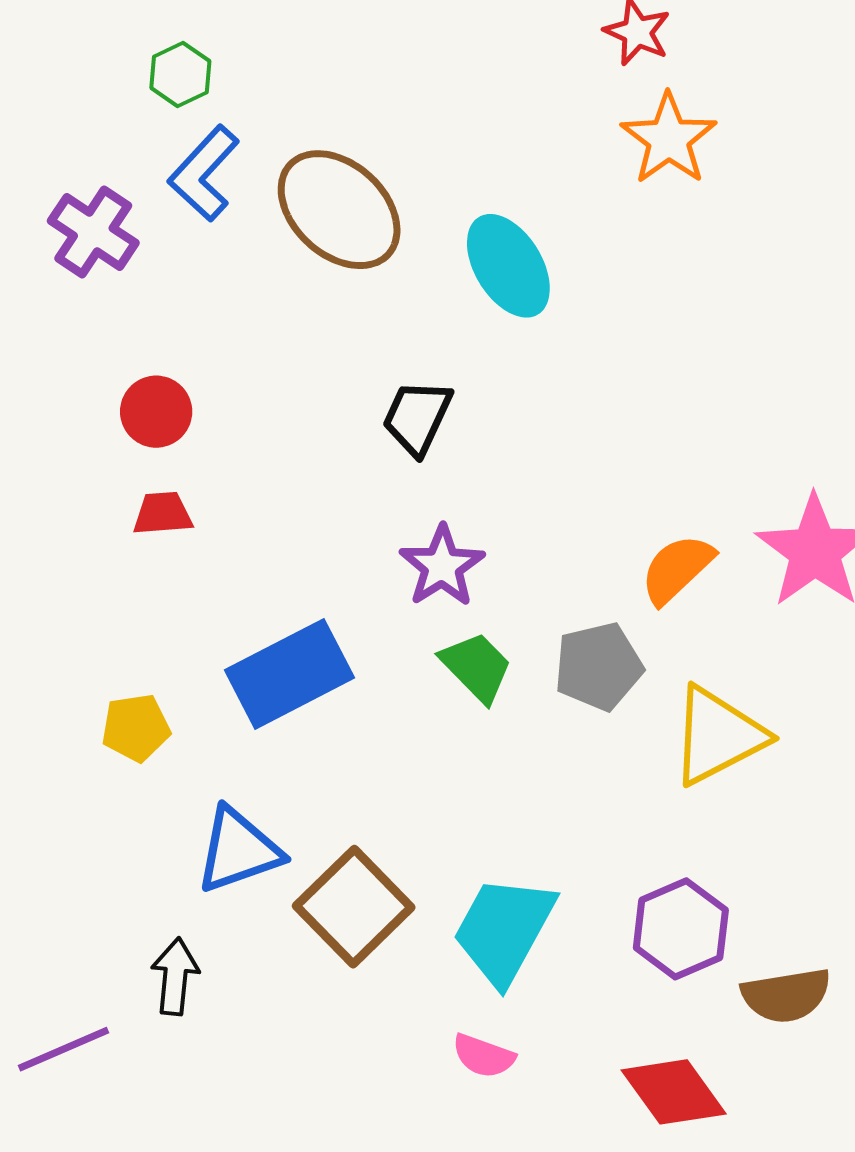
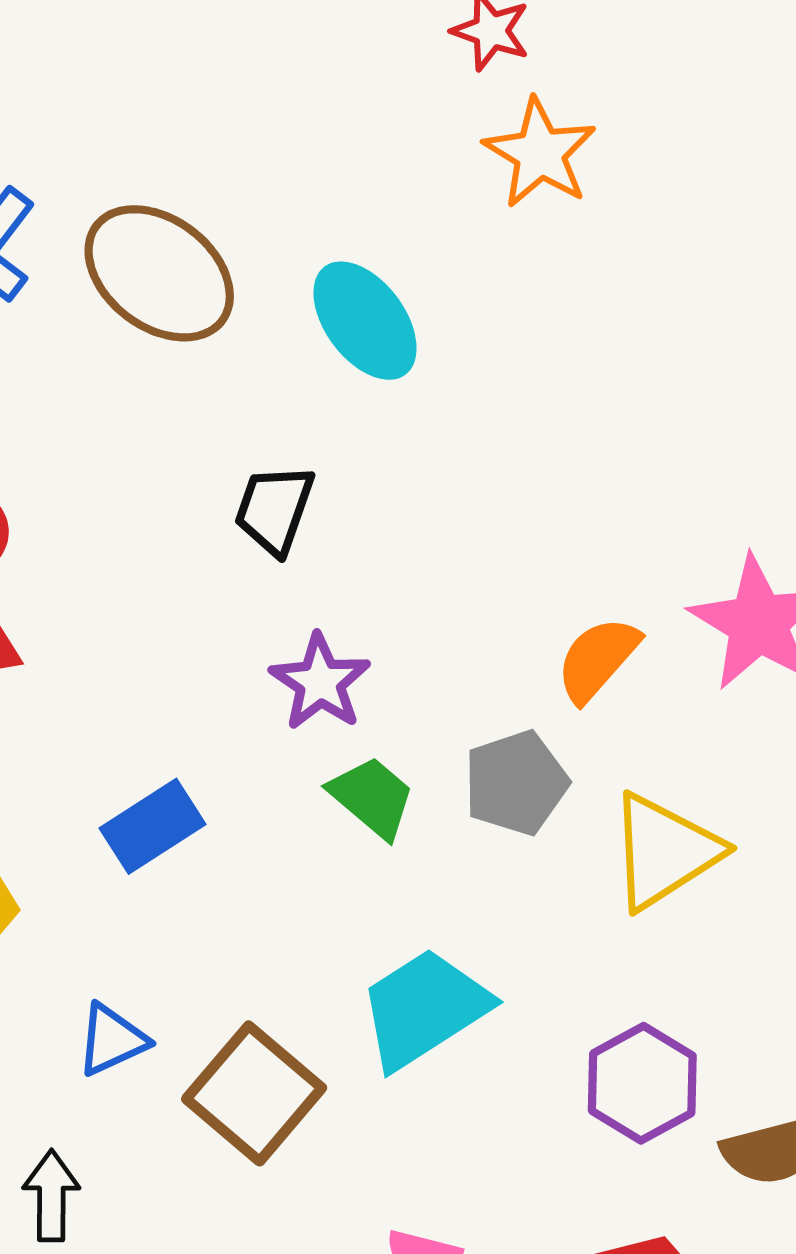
blue rectangle: (290, 674) -> (152, 826), size x0.7
blue triangle: (238, 850) -> (112, 1040), size x0.7
cyan trapezoid: (504, 930) -> (424, 1009), moved, turned 34

